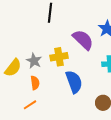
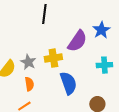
purple semicircle: (83, 40) -> (77, 41), turned 80

